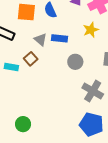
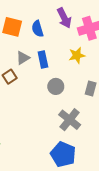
blue rectangle: (60, 38) -> (43, 60), turned 63
gray triangle: (41, 40) -> (23, 58), turned 40

